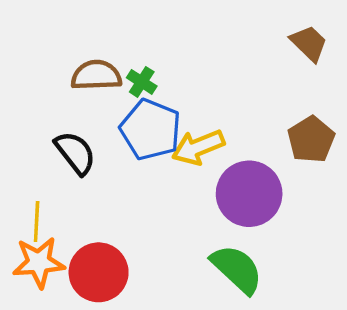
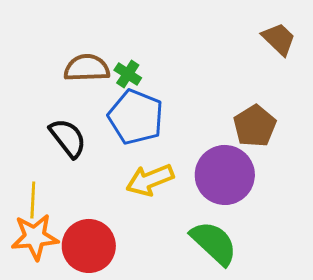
brown pentagon: (311, 139) -> (255, 126), moved
yellow arrow: (198, 147) -> (150, 180), moved

